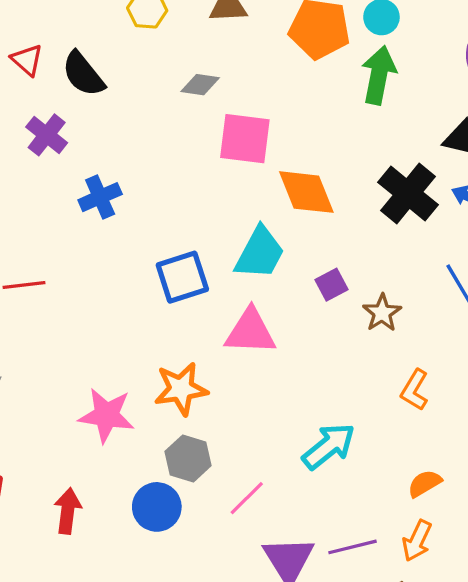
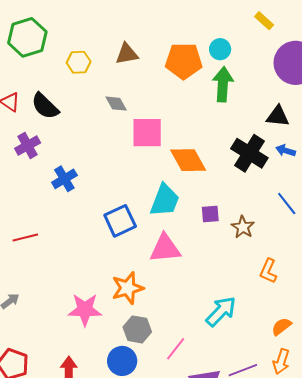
gray diamond: (200, 85) -> (116, 104), turned 60
purple cross: (47, 135) -> (28, 146), turned 30
purple square: (331, 285) -> (210, 214), turned 30

